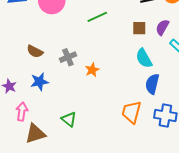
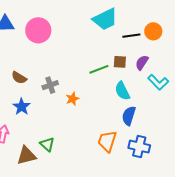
green line: (97, 17) -> (99, 69), moved
blue star: (39, 82) -> (22, 107), turned -30
brown triangle: (35, 134) -> (26, 156), moved

